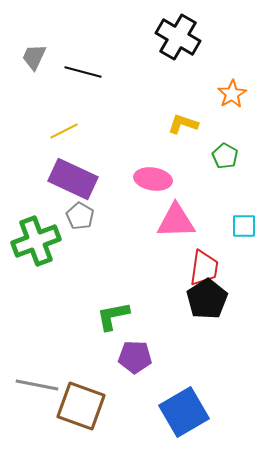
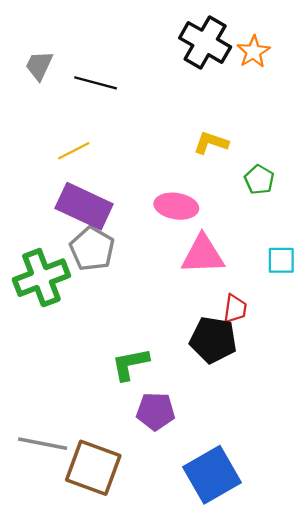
orange star: (232, 94) -> (254, 52), moved
gray pentagon: (80, 216) -> (92, 249), size x1.4
red trapezoid: (204, 268) -> (235, 309), size x0.7
black pentagon: (207, 299) -> (213, 340), moved, turned -30

